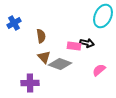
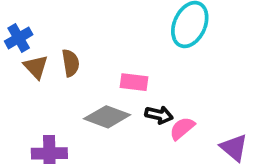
black arrow: (87, 43) -> (159, 115), moved
brown triangle: (44, 57) -> (36, 67), moved

